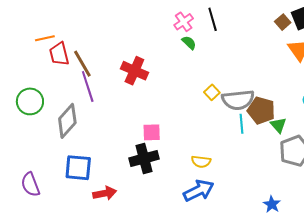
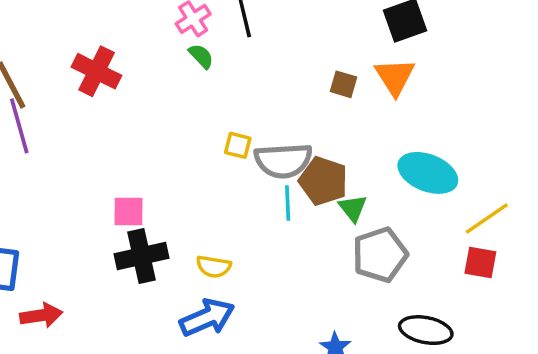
brown square: (283, 22) -> (343, 84), moved, turned -35
red cross: (134, 71) -> (97, 71), moved
yellow square: (212, 92) -> (238, 145), turned -35
black cross: (144, 159) -> (141, 256), moved

